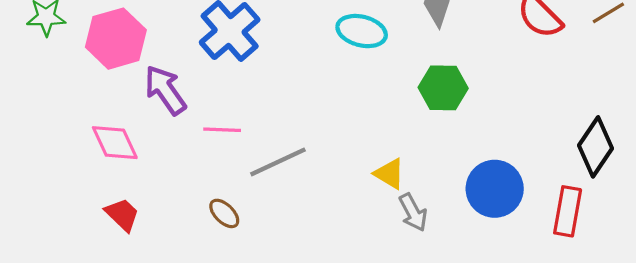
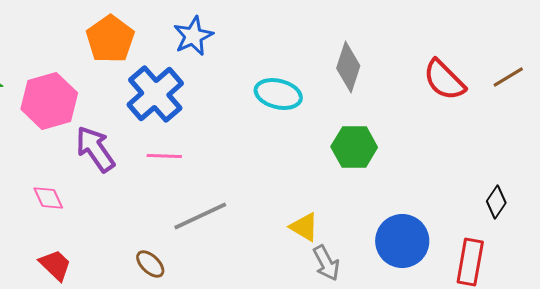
pink line: (222, 130) -> (164, 156), moved
pink diamond: (115, 143) -> (48, 198), size x0.7
black diamond: (596, 147) -> (496, 202), size x0.6

